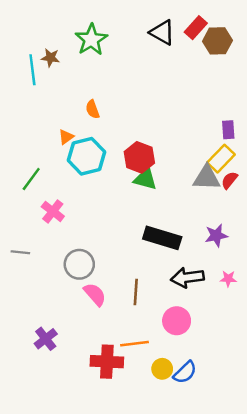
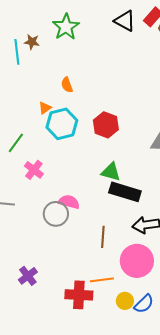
green triangle: (145, 179) -> (111, 172), moved
pink semicircle: (95, 294) -> (69, 202), moved, turned -35
pink circle: (177, 321) -> (137, 261), size x1.4

